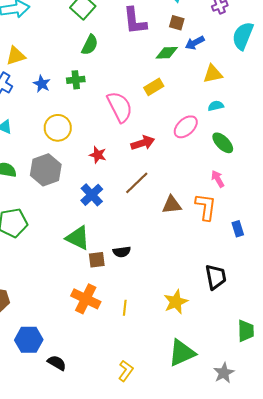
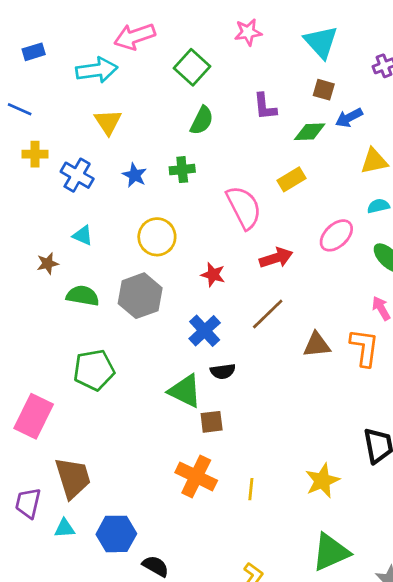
purple L-shape: (135, 21) -> (265, 107), moved, size x0.7
yellow triangle: (16, 56) -> (108, 122), moved, turned -45
black semicircle: (122, 252) -> (223, 371), moved

